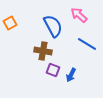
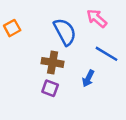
purple square: (53, 70) -> (50, 88), moved
blue arrow: (71, 75) -> (88, 78), moved

